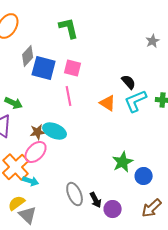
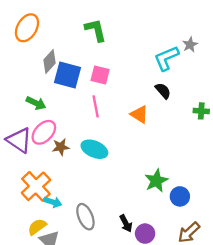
cyan L-shape: (136, 101) -> (166, 58), moved
green arrow: (14, 103) -> (36, 103), moved
cyan ellipse: (55, 131) -> (94, 149), moved
pink ellipse: (36, 152) -> (44, 132), moved
gray ellipse: (75, 194) -> (85, 217), moved

